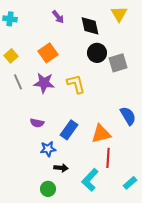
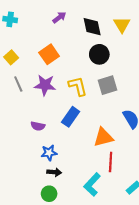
yellow triangle: (119, 14) -> (122, 25), moved
purple arrow: (58, 17) -> (59, 17), turned -88
gray square: (118, 63) -> (107, 85), moved
blue rectangle: (69, 130) -> (71, 117), moved
black arrow: (61, 168) -> (54, 172), moved

